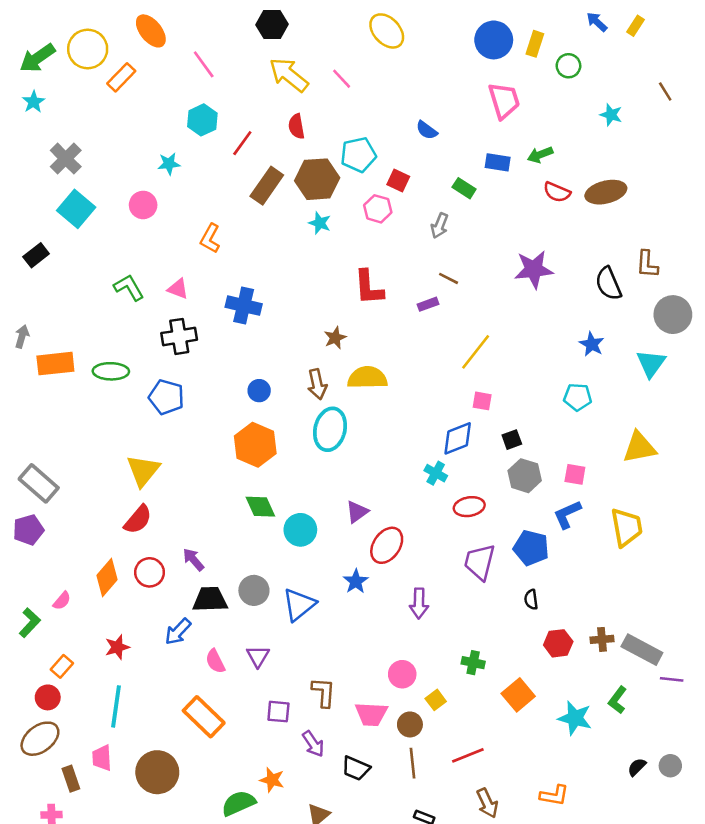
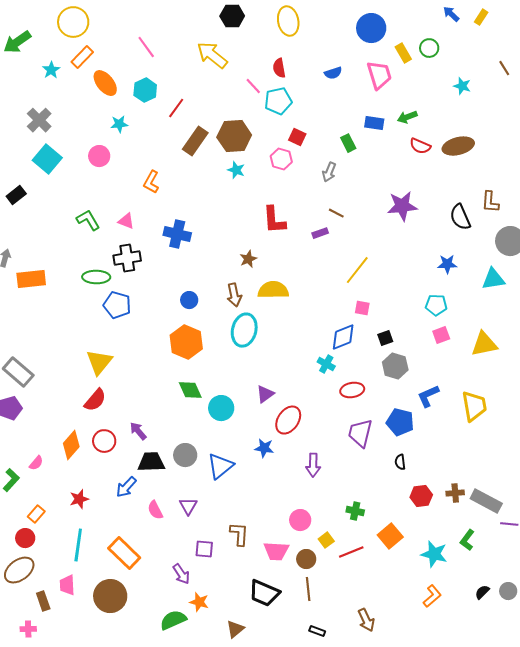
black hexagon: (272, 24) -> (232, 16), moved
orange ellipse: (151, 31) -> (105, 83), moved
yellow ellipse: (387, 31) -> (288, 21), turned 32
yellow rectangle: (535, 44) -> (403, 53), moved, turned -48
yellow circle: (88, 49) -> (73, 22), moved
pink line: (342, 79) -> (253, 86), moved
cyan star: (34, 102) -> (51, 70), moved
red semicircle: (296, 126) -> (279, 68), moved
blue semicircle: (427, 130) -> (333, 73), moved, turned -54
cyan pentagon: (358, 155) -> (278, 101), moved
green rectangle: (464, 188) -> (348, 143), turned 30
blue star: (592, 344) -> (447, 264), turned -30
cyan triangle: (651, 364) -> (493, 279), turned 45
green ellipse: (111, 371) -> (96, 277), moved
pink square: (575, 474) -> (441, 335), moved, turned -30
blue star: (356, 581) -> (264, 448), turned -30
orange rectangle: (204, 717) -> (124, 553), moved
purple arrow: (313, 744) -> (181, 574), moved
red line: (468, 755) -> (351, 552), moved
black trapezoid: (356, 768) -> (264, 593), size x1.4
orange L-shape: (554, 795) -> (432, 596), moved, turned -50

